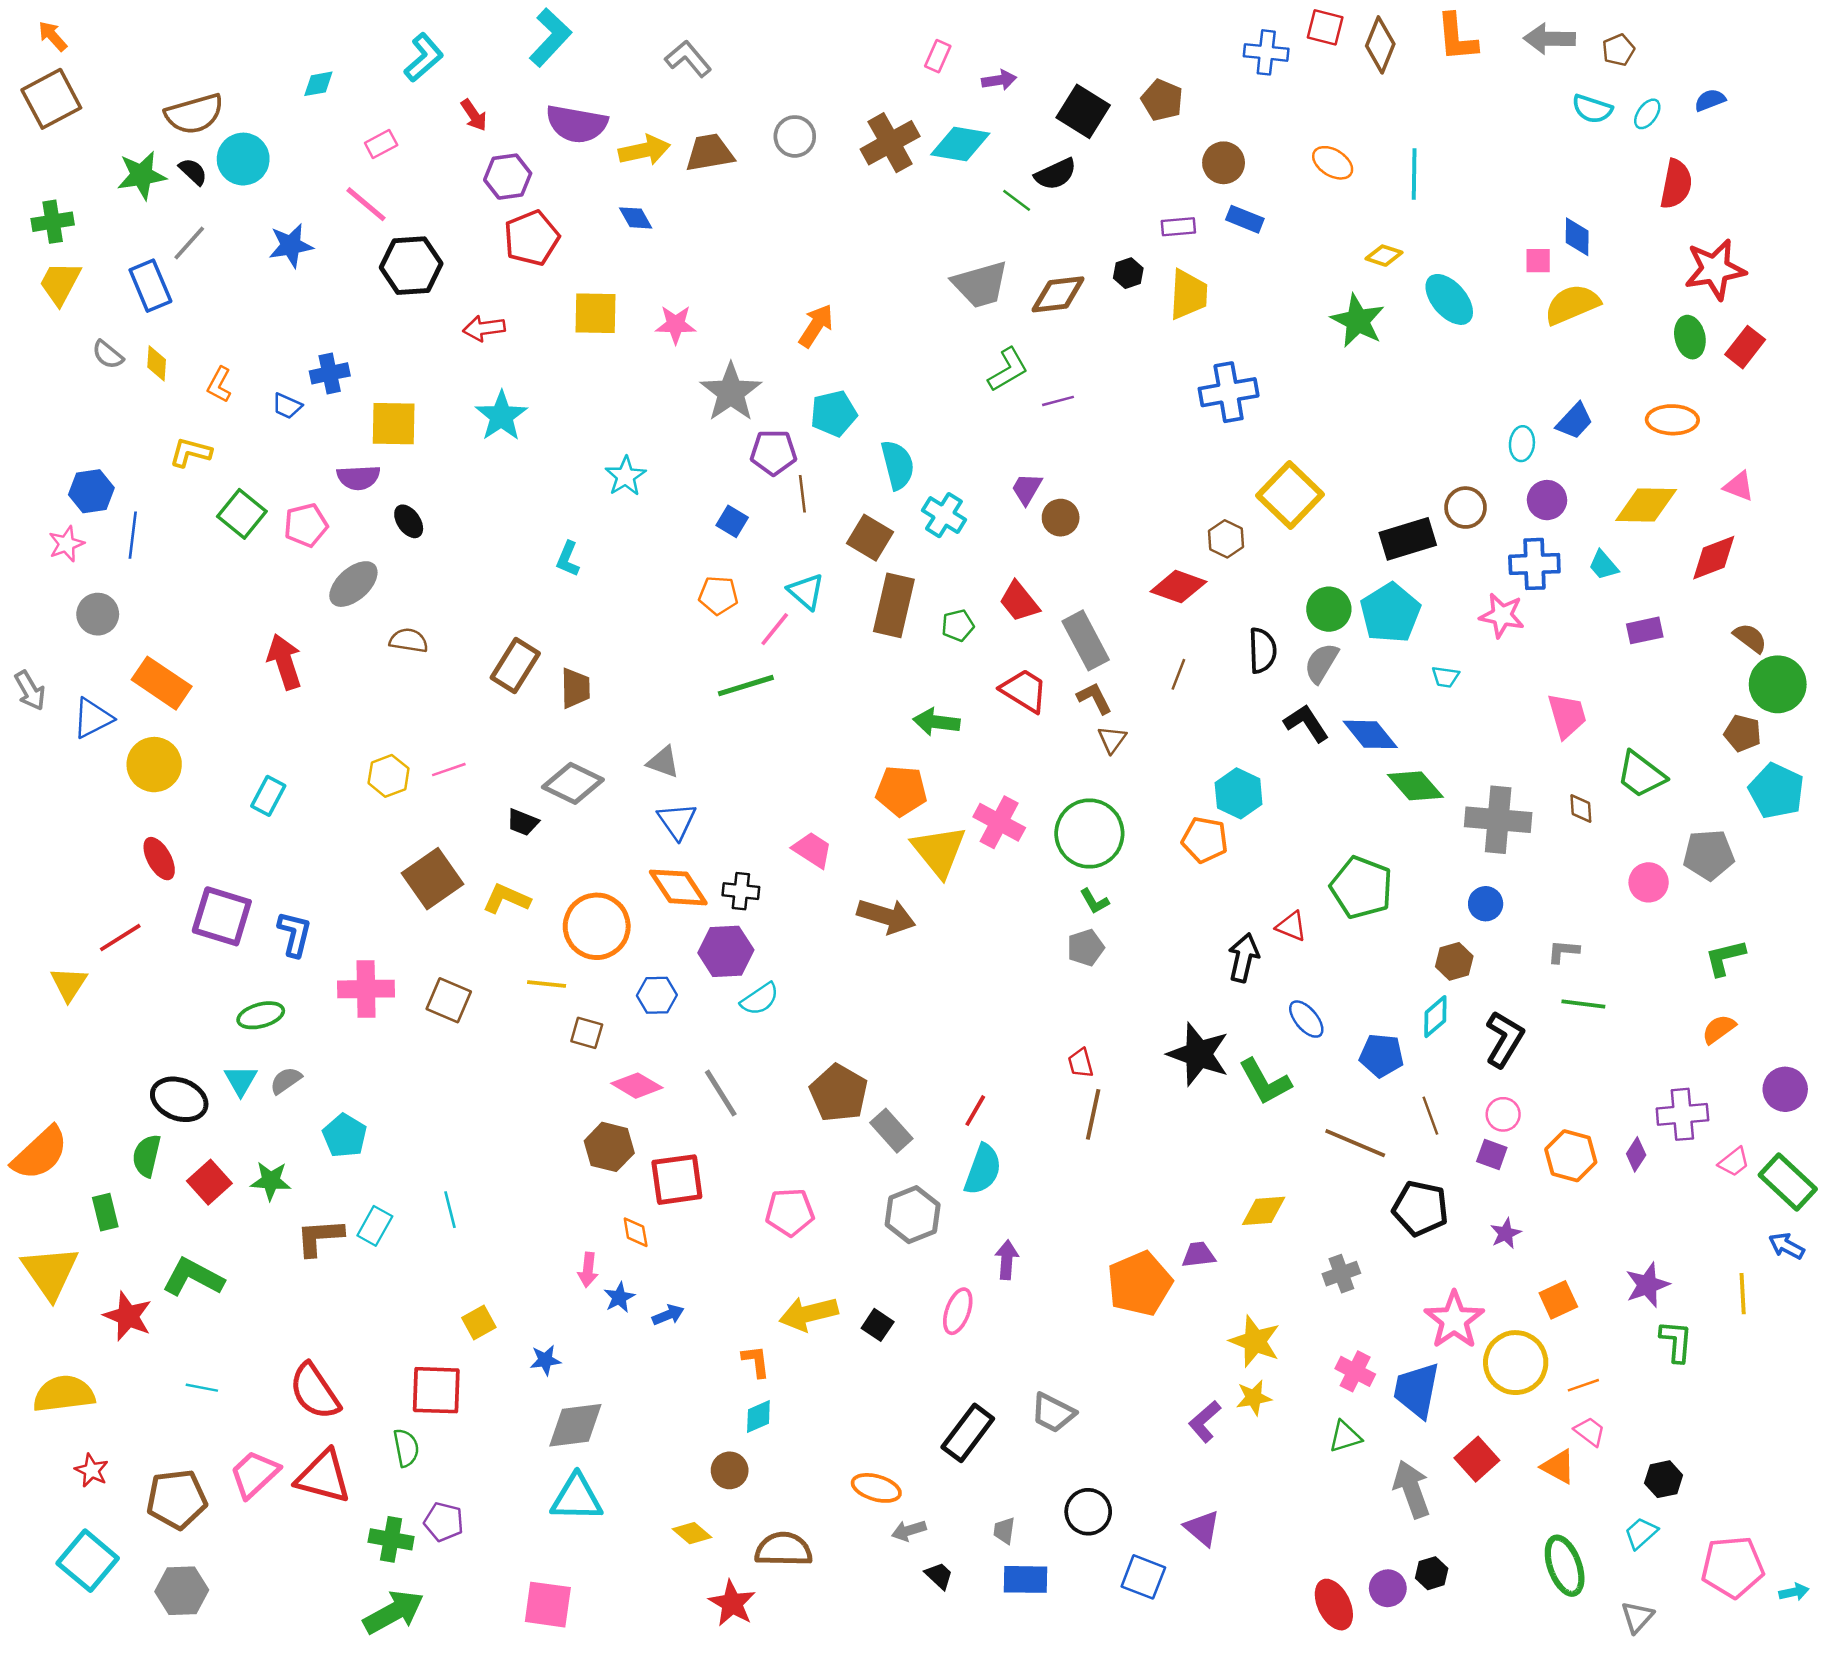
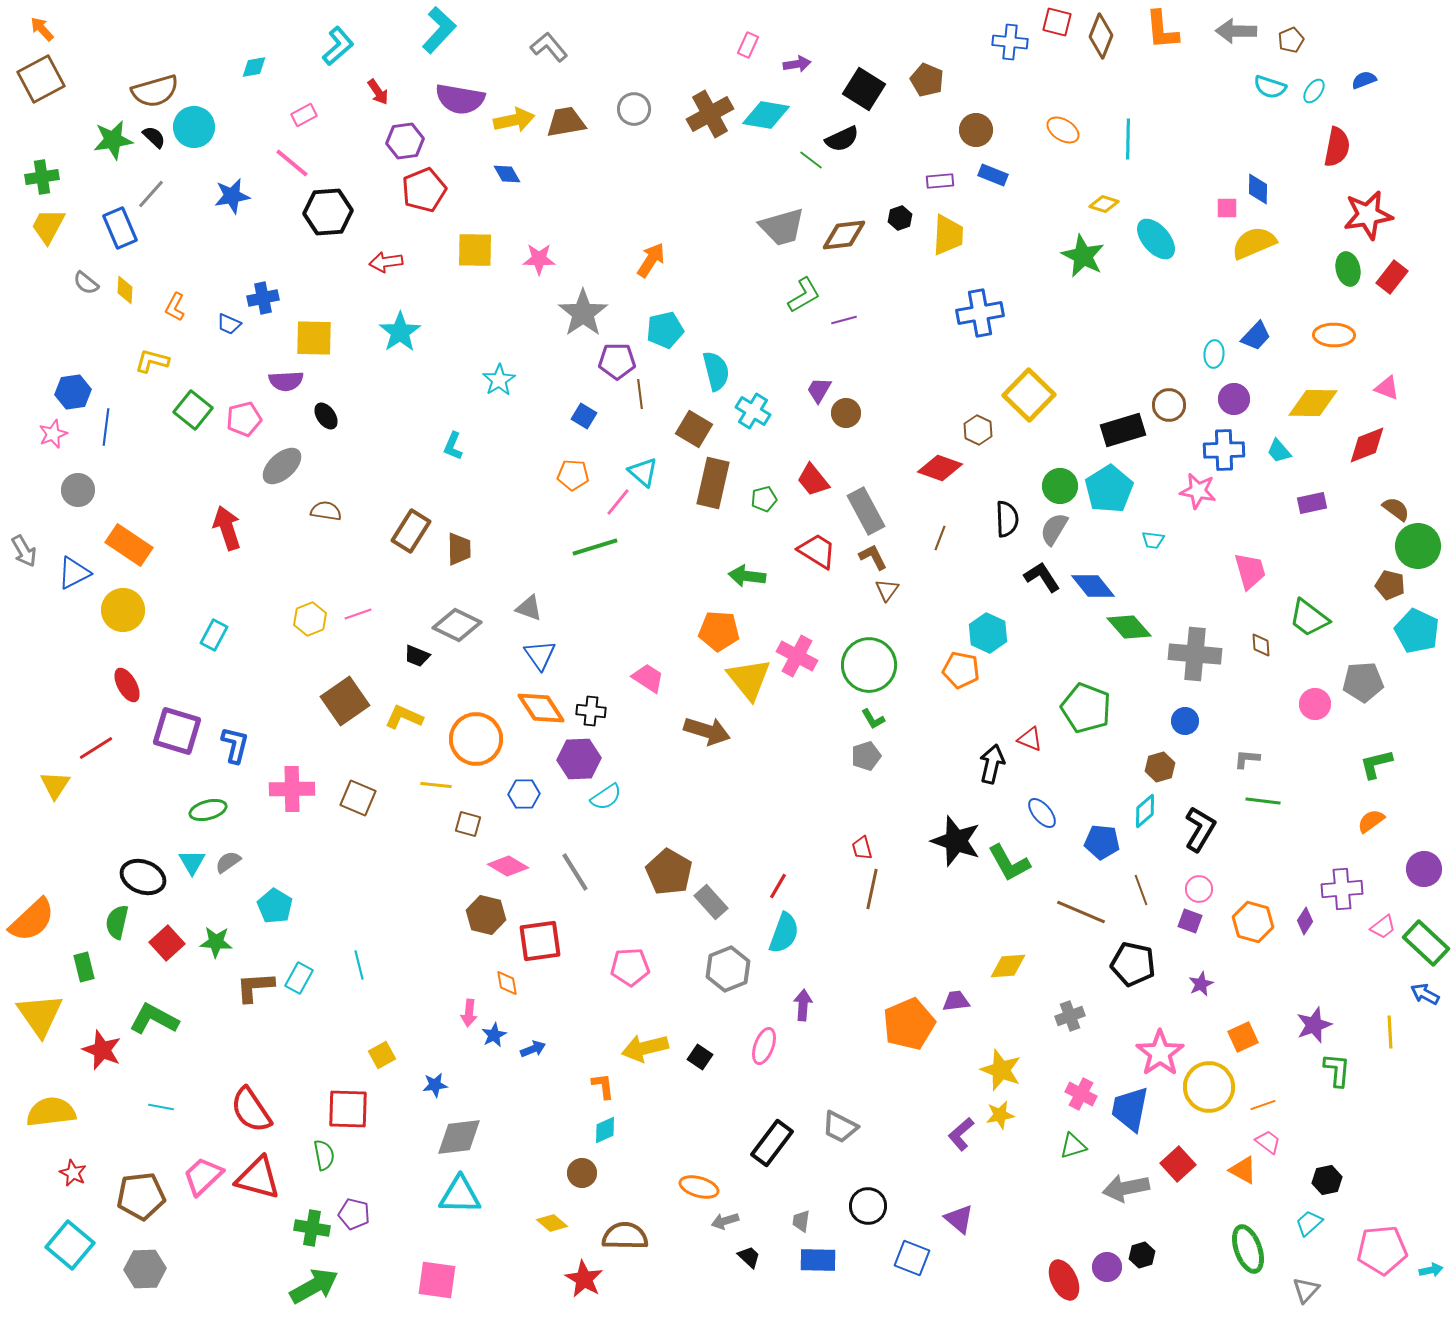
gray arrow: (1412, 1489) -> (1126, 1188), turned -81

